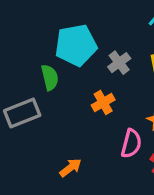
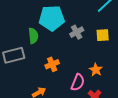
orange cross: (103, 103) -> (52, 64), moved

